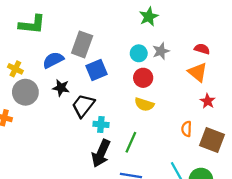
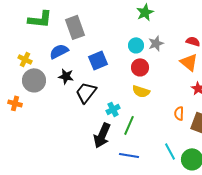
gray rectangle: (82, 44) -> (75, 27), moved, turned -40
cyan cross: (101, 124) -> (113, 109), moved, turned -32

